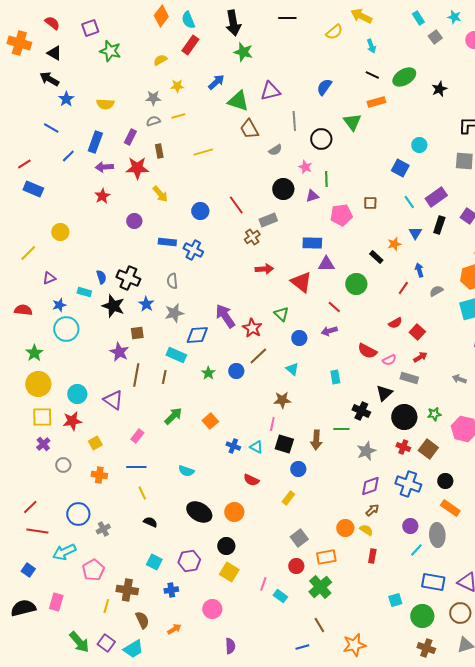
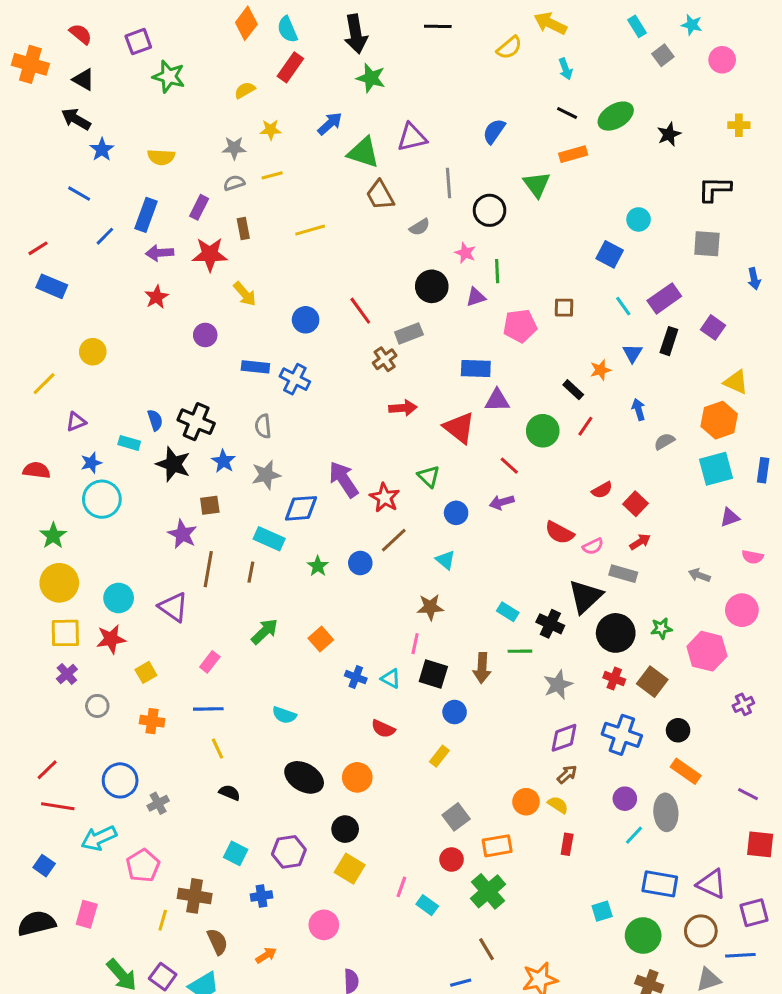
red line: (403, 288) -> (585, 426), moved
cyan rectangle: (335, 377) -> (508, 612), moved, turned -48
black triangle: (384, 393) -> (585, 596), size x1.4

